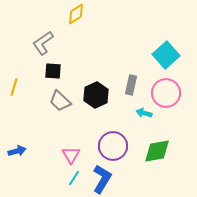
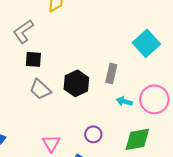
pink circle: (166, 93) -> (154, 99), moved
purple circle: (113, 146) -> (93, 134), size x0.6

